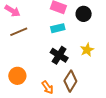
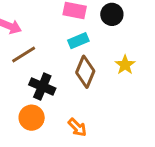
black cross: (59, 55) -> (42, 86), moved
brown diamond: (70, 81) -> (85, 72), moved

